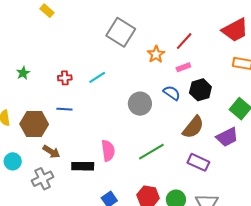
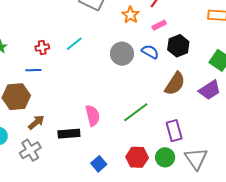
gray circle: (140, 104) -> (122, 54), moved
blue line: (64, 109) -> (33, 70), moved
brown arrow: (51, 152) -> (36, 122), turned -66
purple rectangle: (198, 162) -> (174, 131), moved, turned 55

